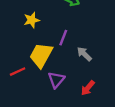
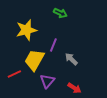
yellow star: (32, 20) -> (26, 30), size x1.5
red arrow: (88, 88) -> (74, 88), turned -96

